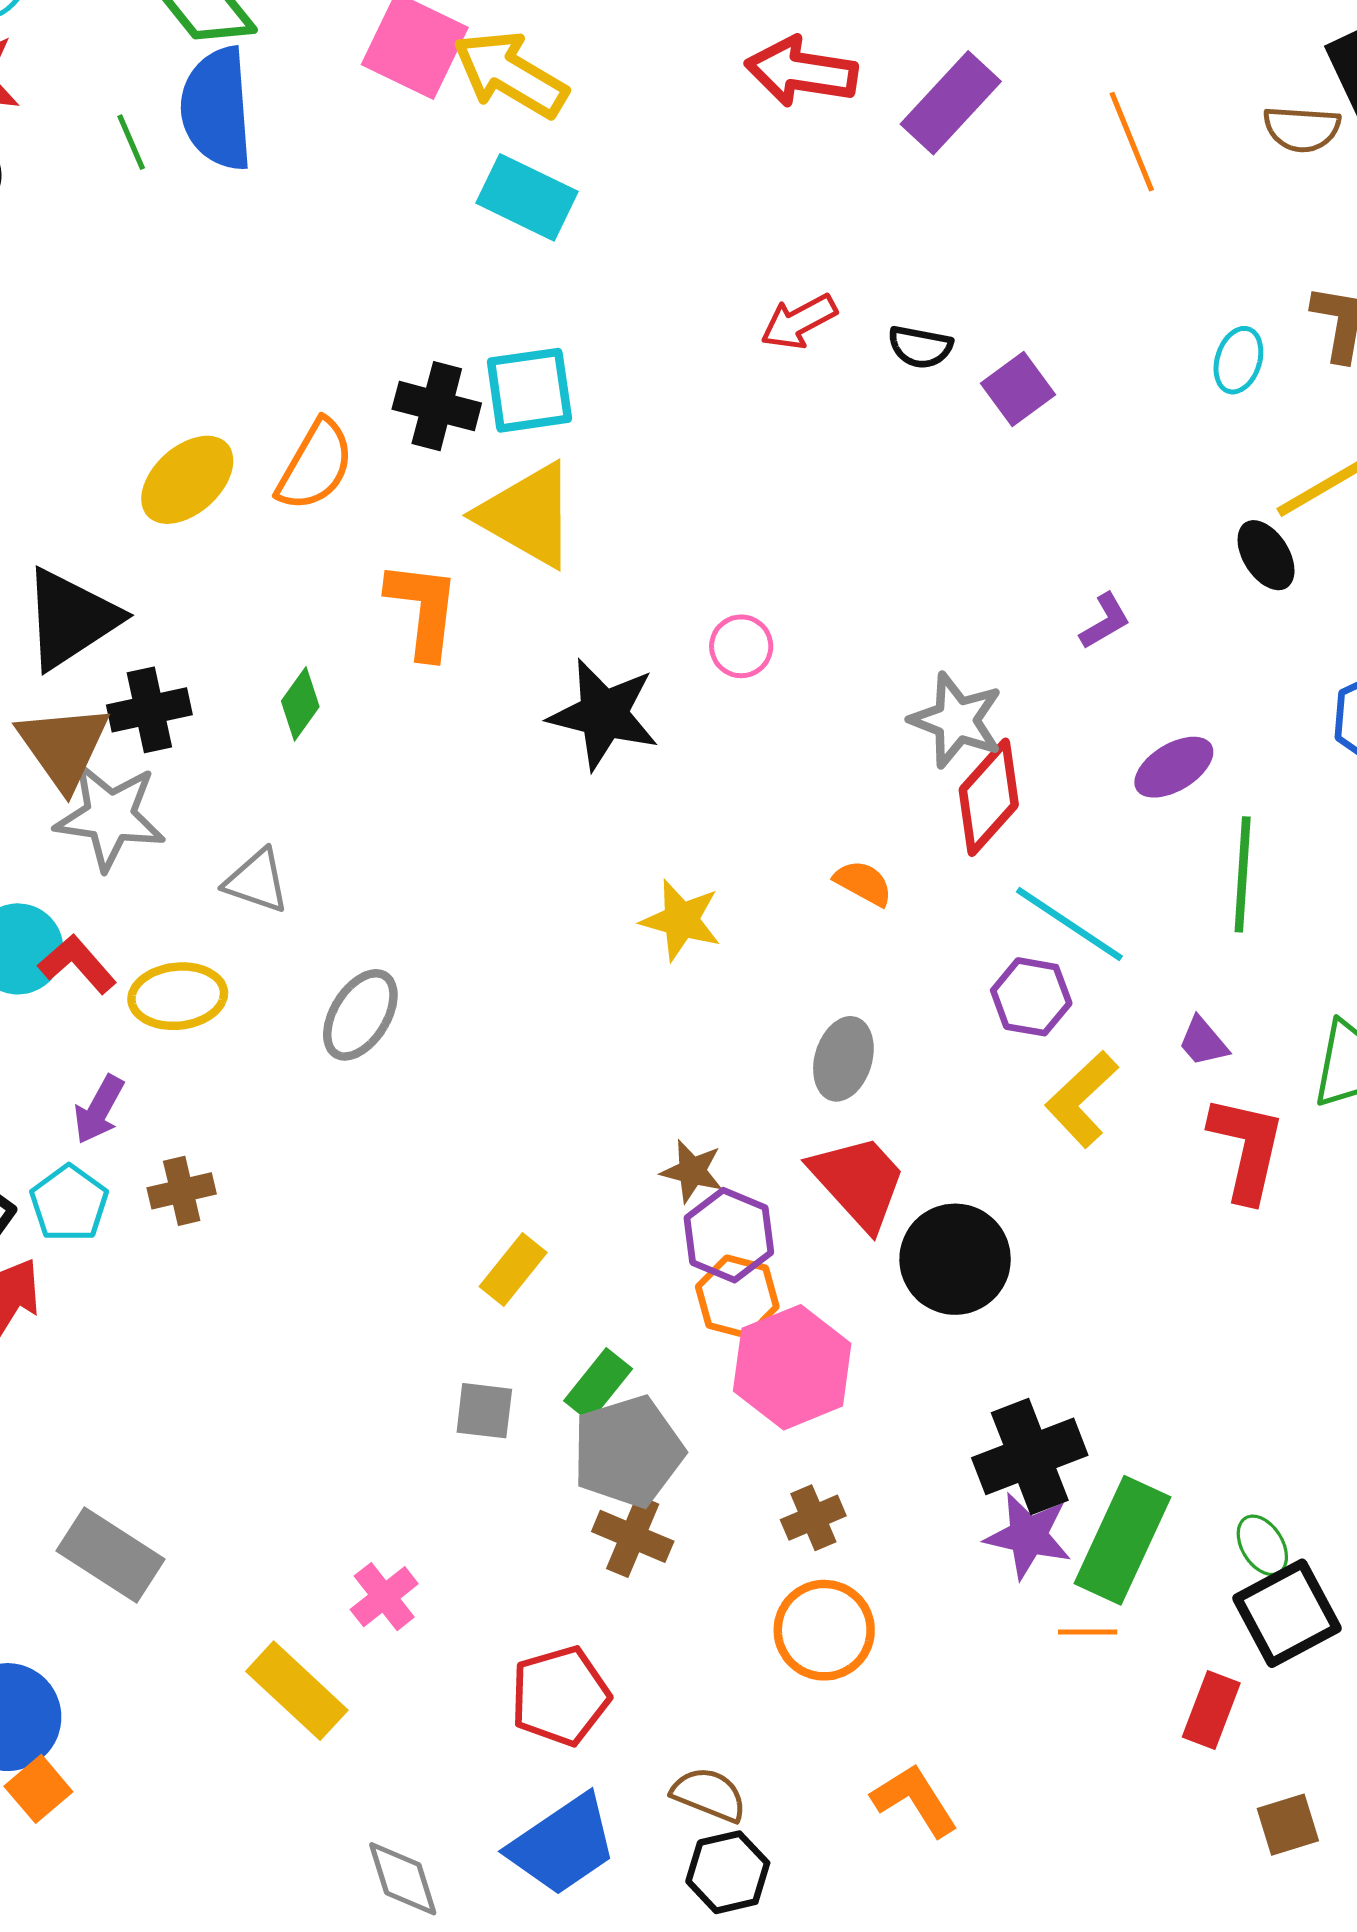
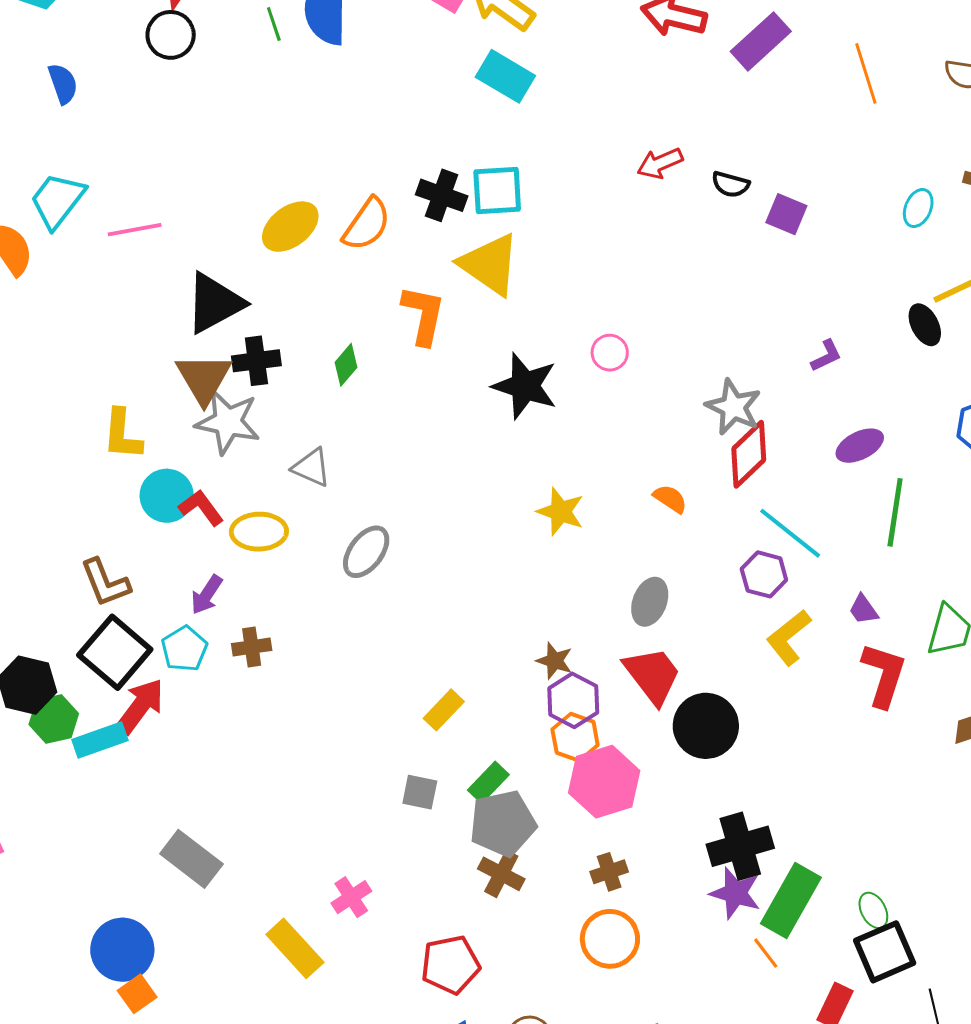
purple square: (1018, 389) -> (786, 214), turned -36
orange line: (1088, 1632) -> (766, 953), turned 48

